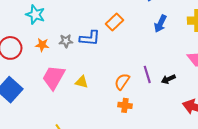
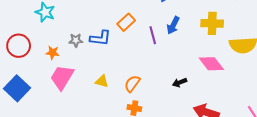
orange star: (42, 45) -> (53, 53), moved
purple line: (147, 74) -> (153, 35), moved
yellow triangle: (82, 82) -> (102, 81), moved

